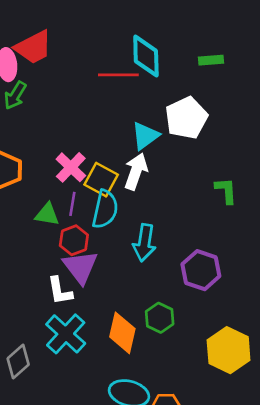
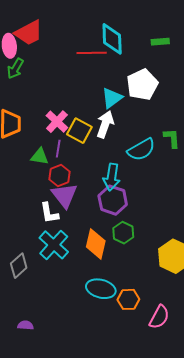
cyan semicircle: (105, 209) -> (141, 150), moved, turned 48
purple hexagon: (201, 270) -> (113, 200), moved

